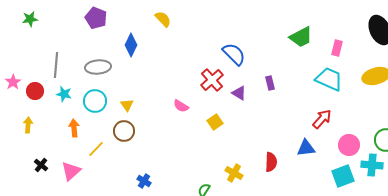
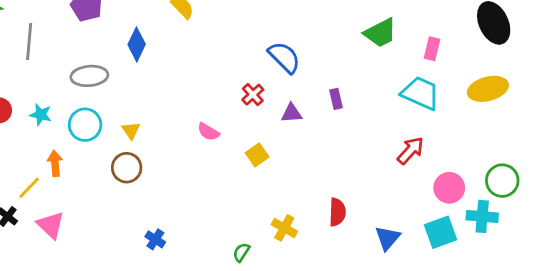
gray line: (56, 65) -> (29, 42), moved
red cross: (212, 80) -> (253, 95), size x0.7
purple triangle: (239, 93) -> (292, 113), turned -35
blue triangle: (306, 148) -> (388, 238), moved, turned -42
yellow line: (96, 149) -> (29, 188), moved
pink triangle: (71, 171) -> (51, 225), turned -35

